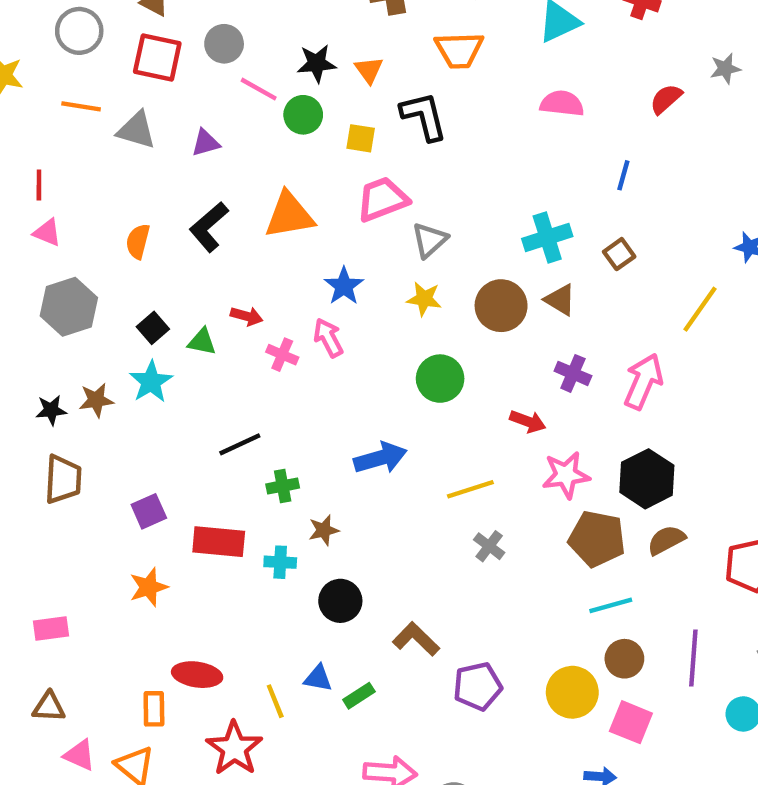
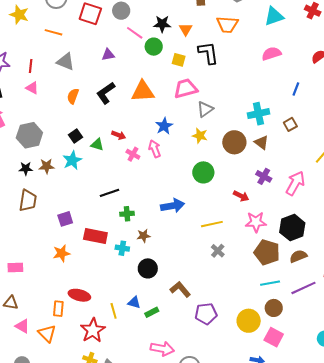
pink semicircle: (562, 103) -> (271, 54), turned -30
gray triangle: (136, 130) -> (66, 62), moved
gray hexagon: (69, 307) -> (29, 135), moved
purple line: (693, 658) -> (303, 288), moved, turned 55

